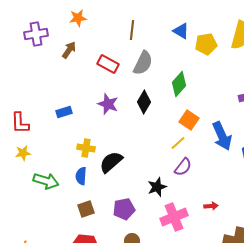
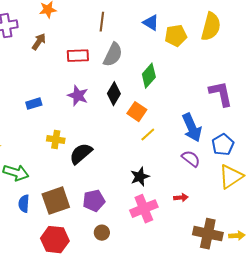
red rectangle: (108, 64) -> (78, 56), turned -30
orange square: (189, 120) -> (137, 112), moved
purple semicircle: (183, 167) -> (191, 159), moved, turned -90
blue semicircle: (81, 176) -> (24, 204), moved
black star: (157, 187) -> (140, 177), moved
brown square: (86, 209) -> (56, 201), size x1.6

